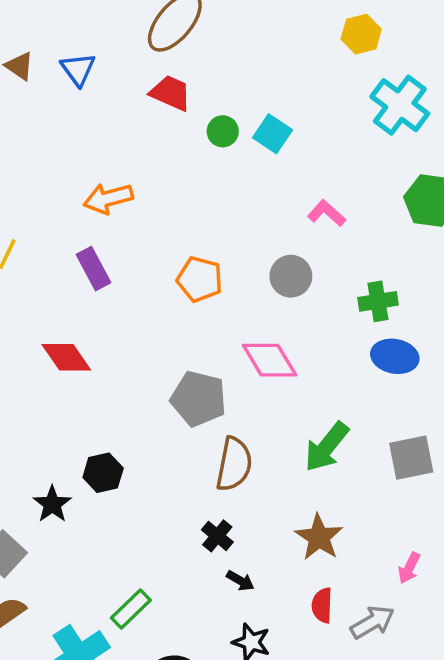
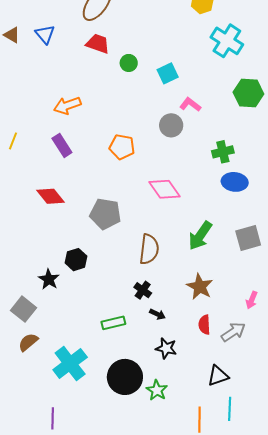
cyan square: (272, 134) -> (168, 73), moved, turned 35
gray circle: (291, 276) -> (171, 125), moved
gray pentagon: (198, 399) -> (105, 214), moved
green rectangle: (131, 609) -> (113, 323), moved, turned 35

